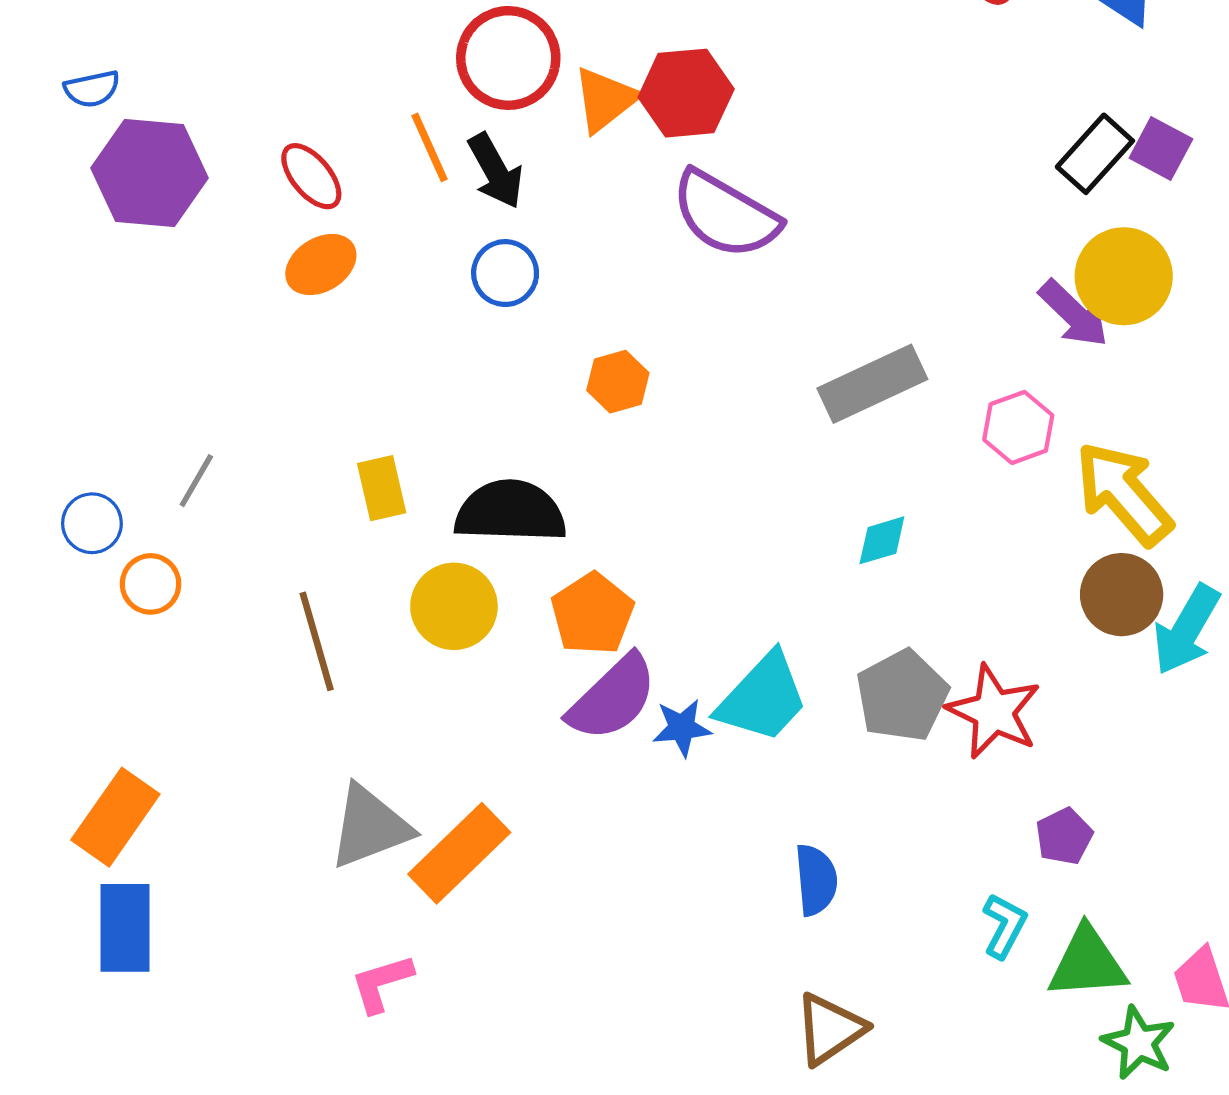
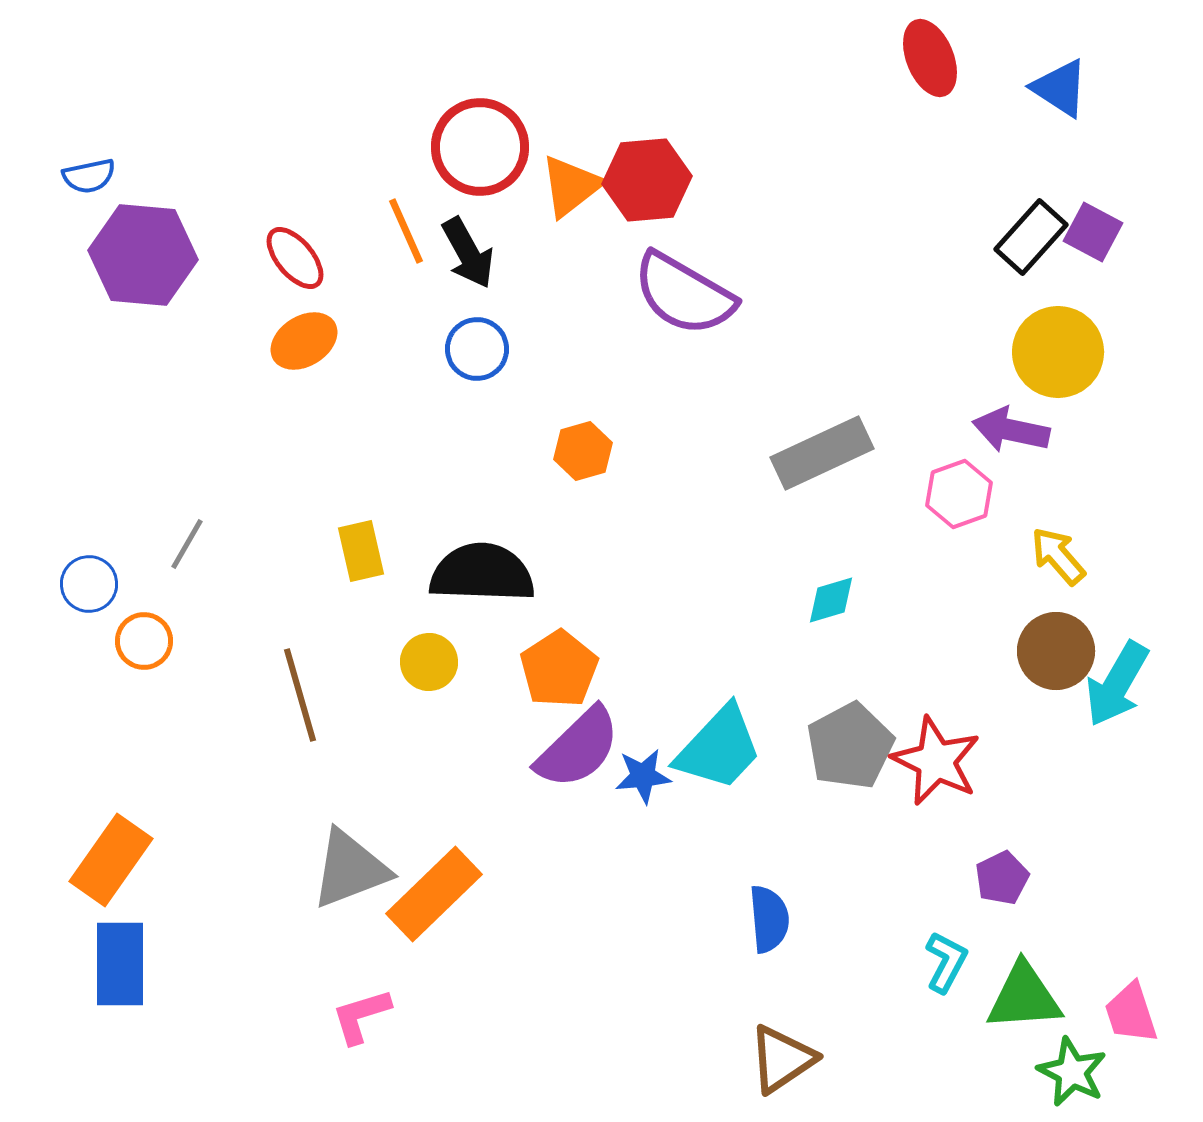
purple arrow: (1074, 314) -> (1011, 430), moved, turned 148
yellow arrow: (1124, 493) -> (1058, 556), size x0.6
yellow circle: (454, 606) -> (429, 662), size x0.7

